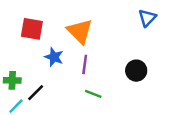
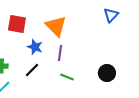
black circle: (136, 71) -> (107, 73), moved
black line: (36, 93) -> (32, 70), moved

